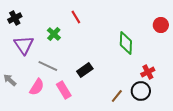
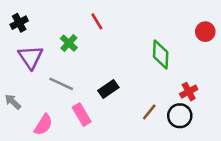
pink semicircle: (37, 87) -> (43, 125), moved
brown line: (117, 96) -> (149, 112), moved

